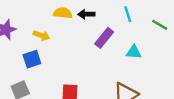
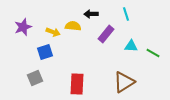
yellow semicircle: (63, 13) -> (73, 26), moved
green line: (160, 25) -> (153, 53), moved

